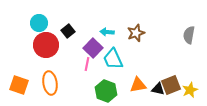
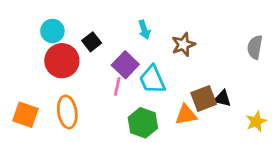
cyan arrow: (107, 32) -> (144, 30), moved, turned -112
brown square: (171, 85) -> (204, 98), moved
black triangle: (158, 89) -> (223, 98), moved

